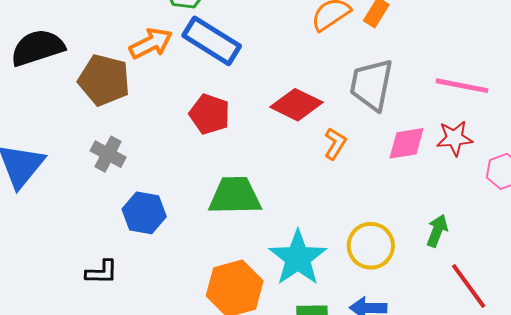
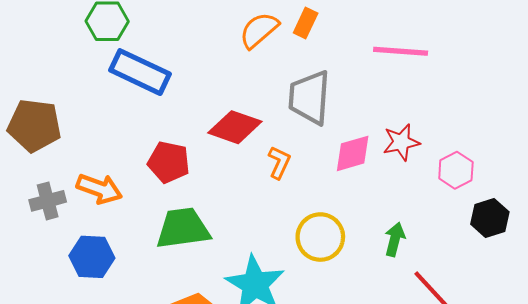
orange arrow: (151, 43) -> (99, 189), moved, turned 54
pink line: (462, 86) -> (401, 51), moved
red pentagon: (210, 114) -> (169, 162), moved
gray cross: (108, 154) -> (48, 201), turned -36
yellow circle: (371, 246) -> (320, 237), moved

